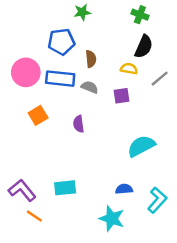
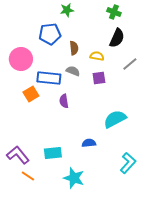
yellow semicircle: (129, 69) -> (97, 56), moved
blue rectangle: (60, 79) -> (49, 78), moved
blue semicircle: (124, 189) -> (89, 143), moved
cyan star: (112, 219) -> (74, 178), moved

